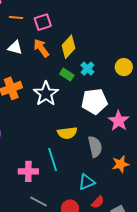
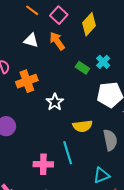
orange line: (16, 17) -> (32, 10), turned 32
pink square: (43, 22) -> (59, 15), turned -30
yellow diamond: (68, 47) -> (89, 24), moved
white star: (46, 94) -> (55, 102), moved, size x0.7

